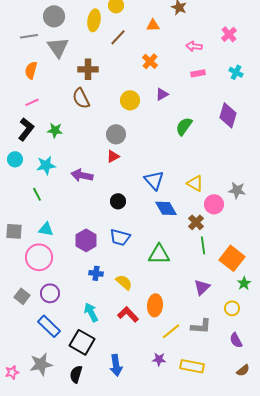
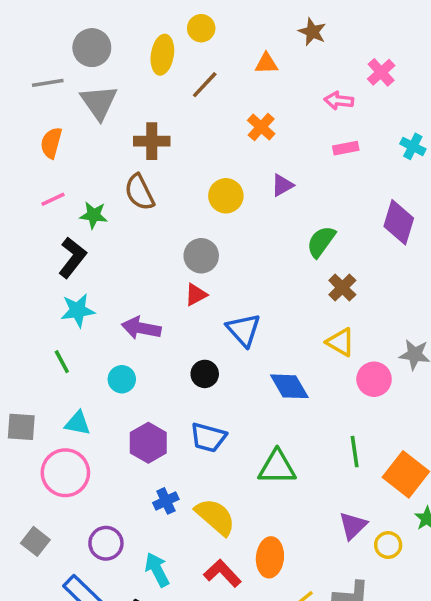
pink cross: (229, 34) -> (381, 72), moved
black L-shape: (26, 129) -> (72, 258), moved
green star: (55, 130) -> (94, 215), moved
cyan circle: (15, 159) -> (122, 379), moved
blue triangle: (154, 180) -> (244, 330), moved
brown cross: (196, 222) -> (342, 288), moved
blue cross: (96, 273) -> (166, 501), turned -32
yellow semicircle: (124, 282) -> (215, 517), size x1.4
purple circle: (50, 293) -> (106, 543), moved
yellow circle: (232, 308) -> (388, 545), moved

